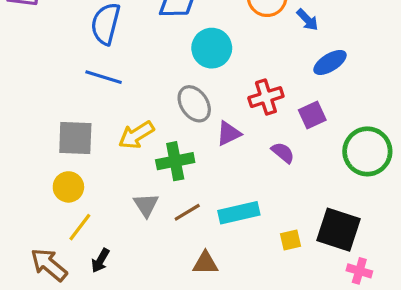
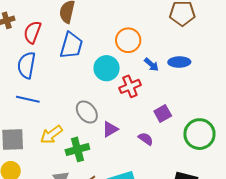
blue arrow: (307, 20) -> (151, 65), moved
cyan circle: (212, 48) -> (107, 68), moved
blue ellipse: (330, 62) -> (179, 62), moved, turned 35
red cross: (266, 97) -> (130, 86), moved

